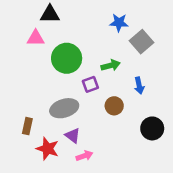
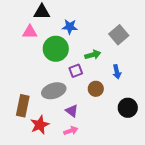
blue star: (119, 23) -> (70, 27), moved
brown rectangle: (27, 126) -> (23, 106), size x1.5
purple triangle: (73, 136) -> (72, 111), moved
red star: (48, 149) -> (40, 125), turned 30

